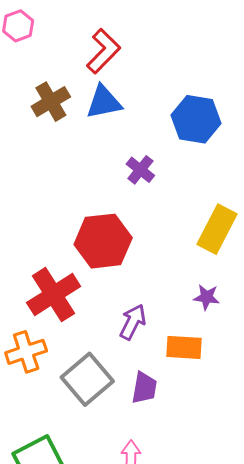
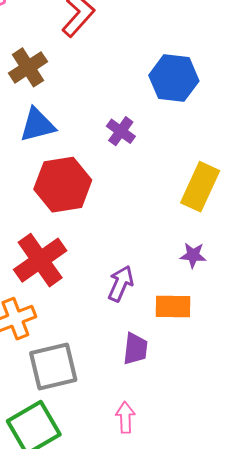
blue triangle: (104, 102) -> (37, 125), moved
red hexagon: (103, 241) -> (63, 185), moved
gray square: (87, 379) -> (53, 366), moved, turned 30

